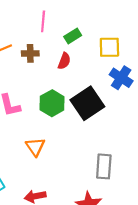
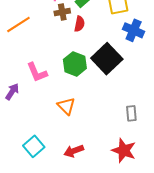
brown cross: (30, 53) -> (62, 12), moved
gray rectangle: (104, 166) -> (131, 113), size x0.7

